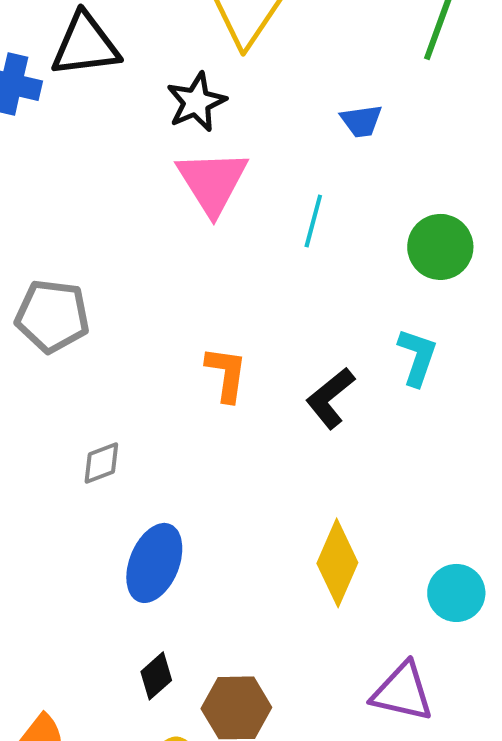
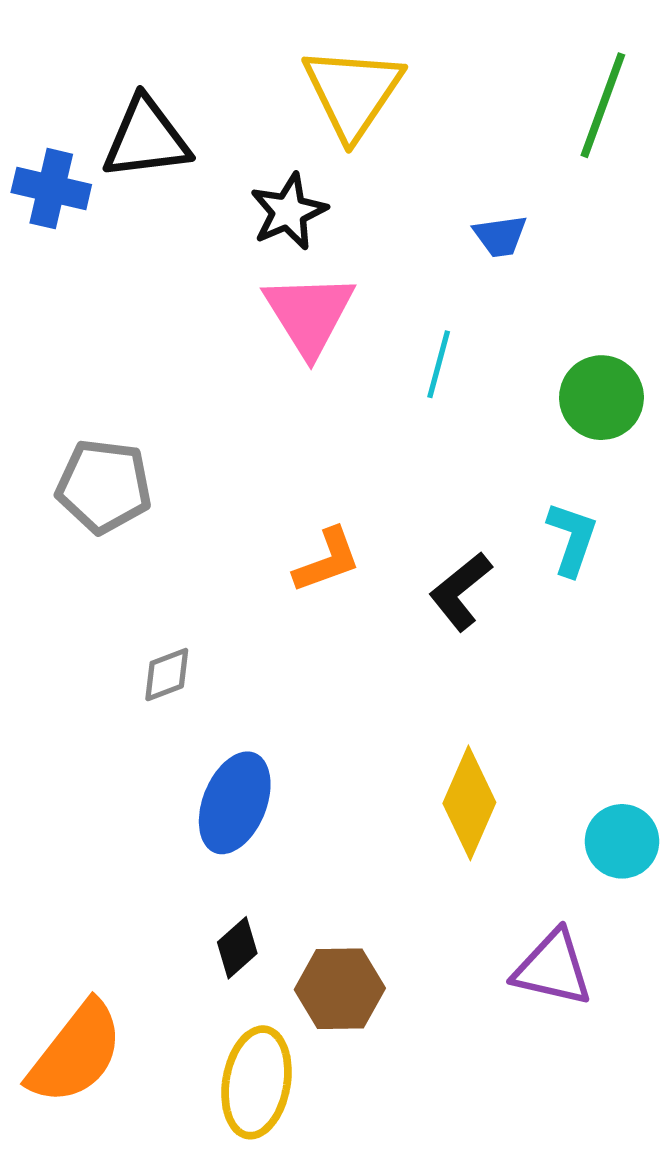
orange L-shape: (226, 374) -> (327, 560), turned 62

